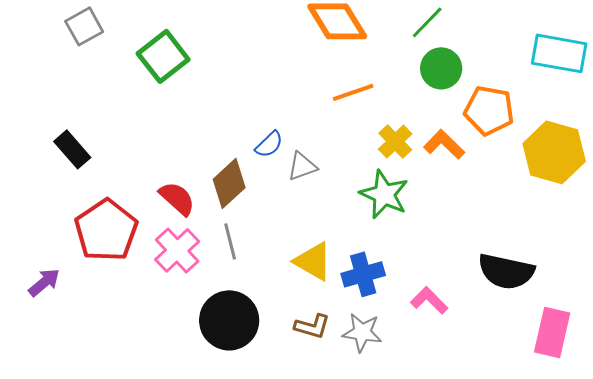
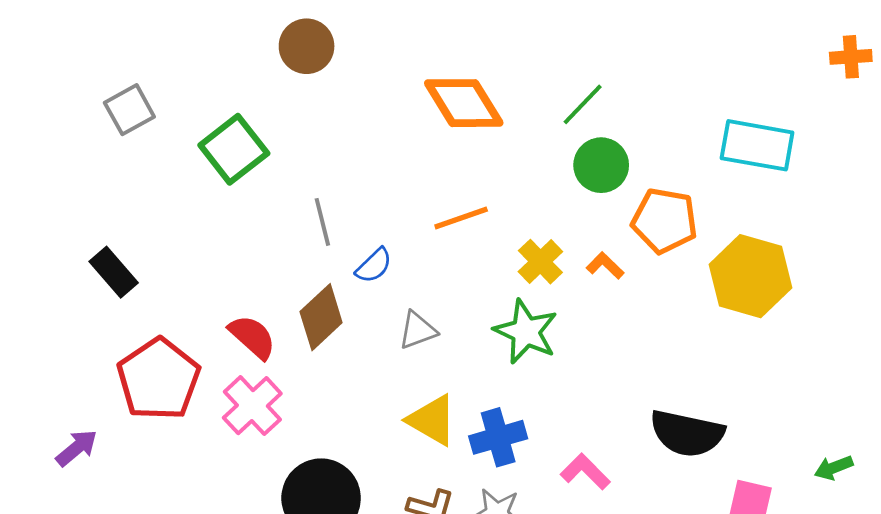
orange line: (353, 92) -> (461, 218), moved
orange L-shape: (444, 144) -> (605, 266), size x0.7
gray triangle: (302, 166) -> (417, 330), moved
gray line: (230, 241) -> (322, 222), moved

